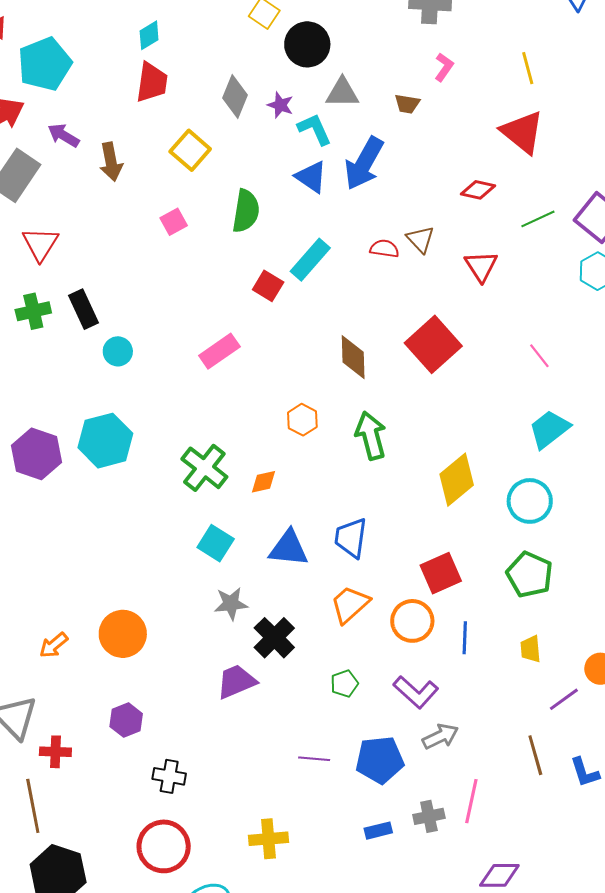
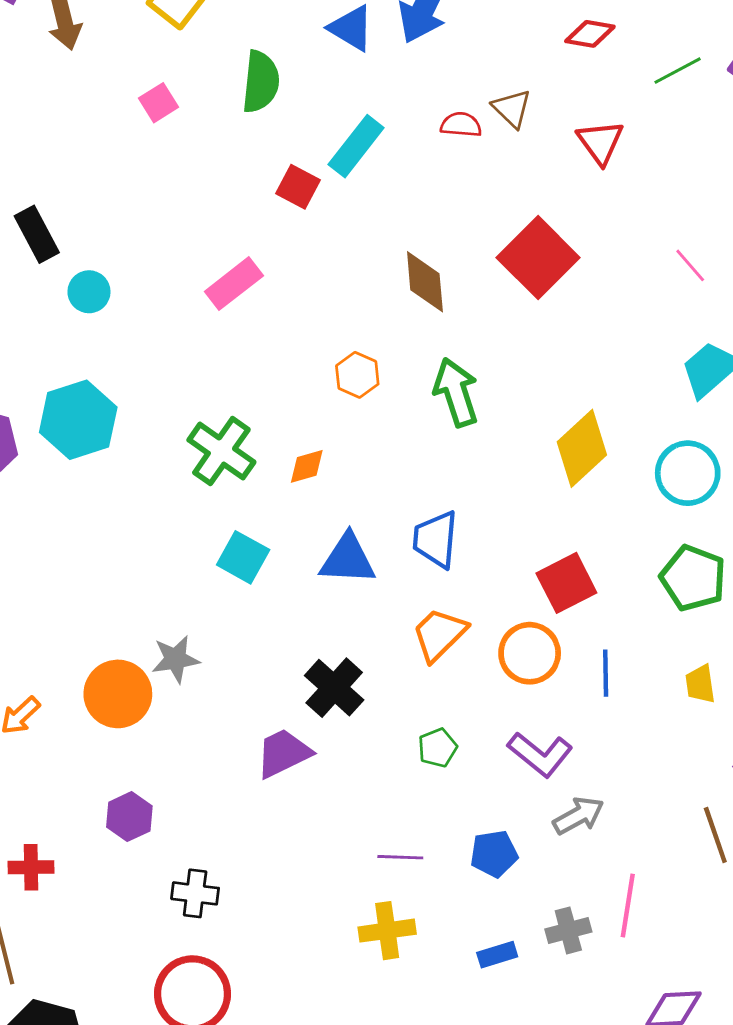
gray star: (231, 604) -> (176, 659), moved
blue pentagon: (380, 760) -> (494, 854), size x0.7
yellow cross: (268, 839) -> (387, 931), moved

